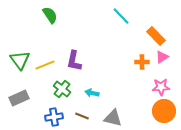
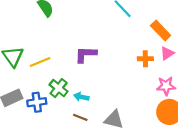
purple L-shape: (74, 61) -> (86, 54), moved, turned 80
cyan arrow: (92, 93) -> (81, 97), moved
blue cross: (54, 117) -> (37, 102), moved

